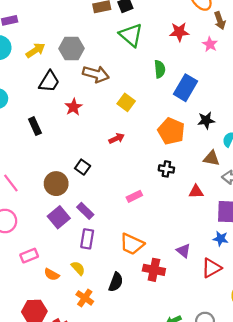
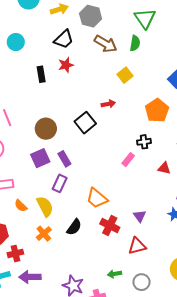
green semicircle: (160, 69) -> (135, 43), moved
red star: (74, 107) -> (66, 65), moved
black square: (83, 167) -> (85, 123), moved, size x1.5
black cross: (166, 169) -> (144, 142), turned -32
pink rectangle: (134, 196) -> (128, 160), moved, turned -40
yellow semicircle: (78, 268) -> (45, 206), size x1.5
red triangle: (211, 268) -> (137, 246), moved

